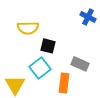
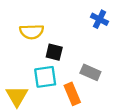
cyan square: (40, 68) -> (45, 77), turned 30
orange rectangle: (64, 83) -> (72, 94), turned -30

